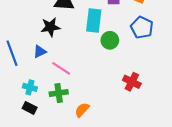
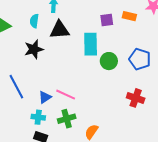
black star: (50, 27) -> (34, 49), moved
blue pentagon: (142, 27) -> (140, 59), moved
blue triangle: (40, 52) -> (45, 97), moved

